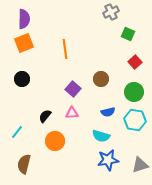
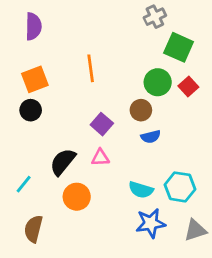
green square: (128, 34) -> (179, 47), size x1.5
orange square: (24, 43) -> (35, 79), moved
green circle: (134, 92) -> (158, 82), moved
blue semicircle: (108, 112) -> (151, 137), moved
black semicircle: (45, 116) -> (63, 162), size x1.5
cyan hexagon: (135, 120) -> (180, 187), moved

